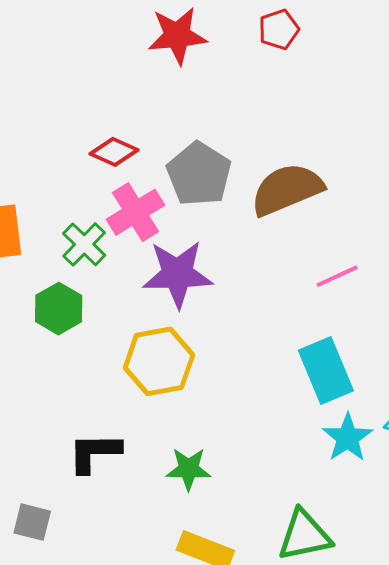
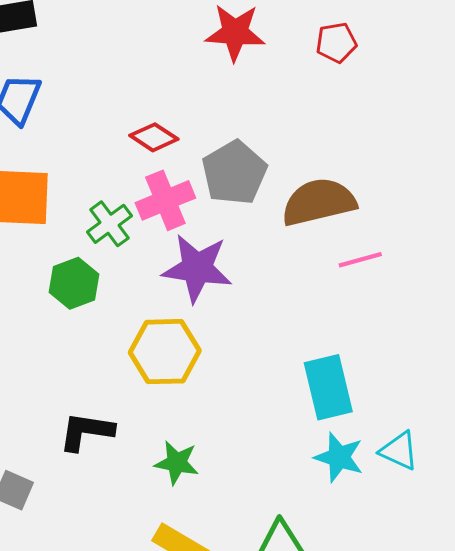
pink line: (337, 276) -> (360, 260), moved
cyan star: (348, 438) -> (339, 457), turned -30

